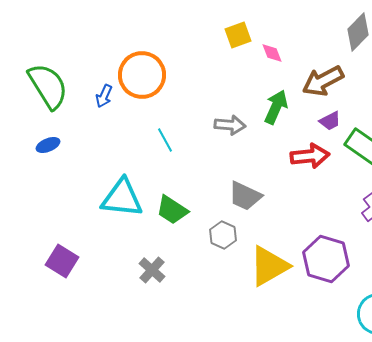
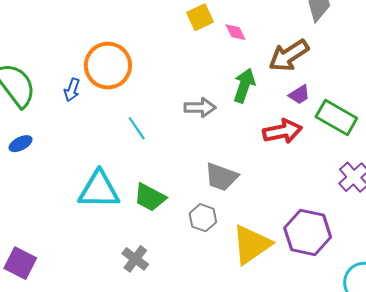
purple square: (62, 261) -> (20, 263), moved

